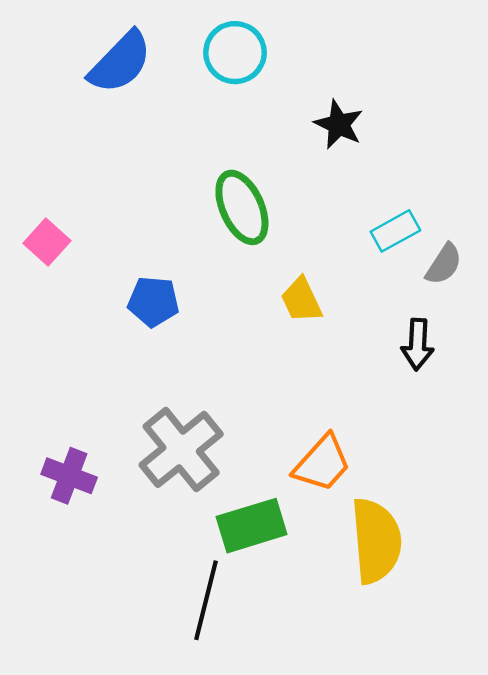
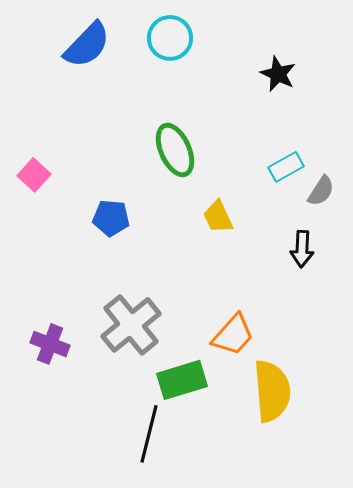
black star: (339, 124) -> (278, 74), moved

